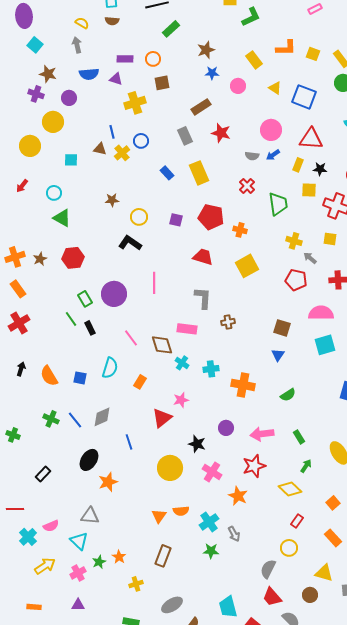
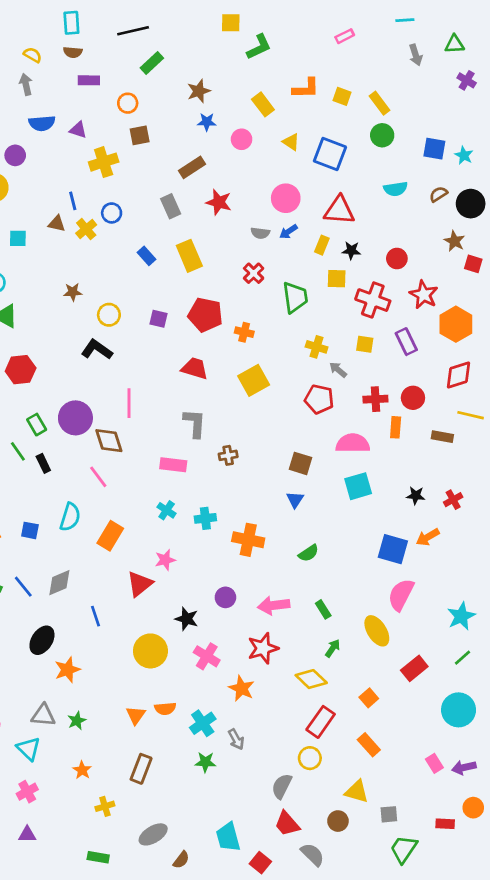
purple rectangle: (125, 59) -> (89, 80), moved
brown diamond: (162, 345) -> (109, 441), moved
orange rectangle: (140, 382) -> (110, 536), size x1.5
red rectangle: (297, 521) -> (321, 722), size x1.6
green star: (99, 562) -> (77, 721), moved

